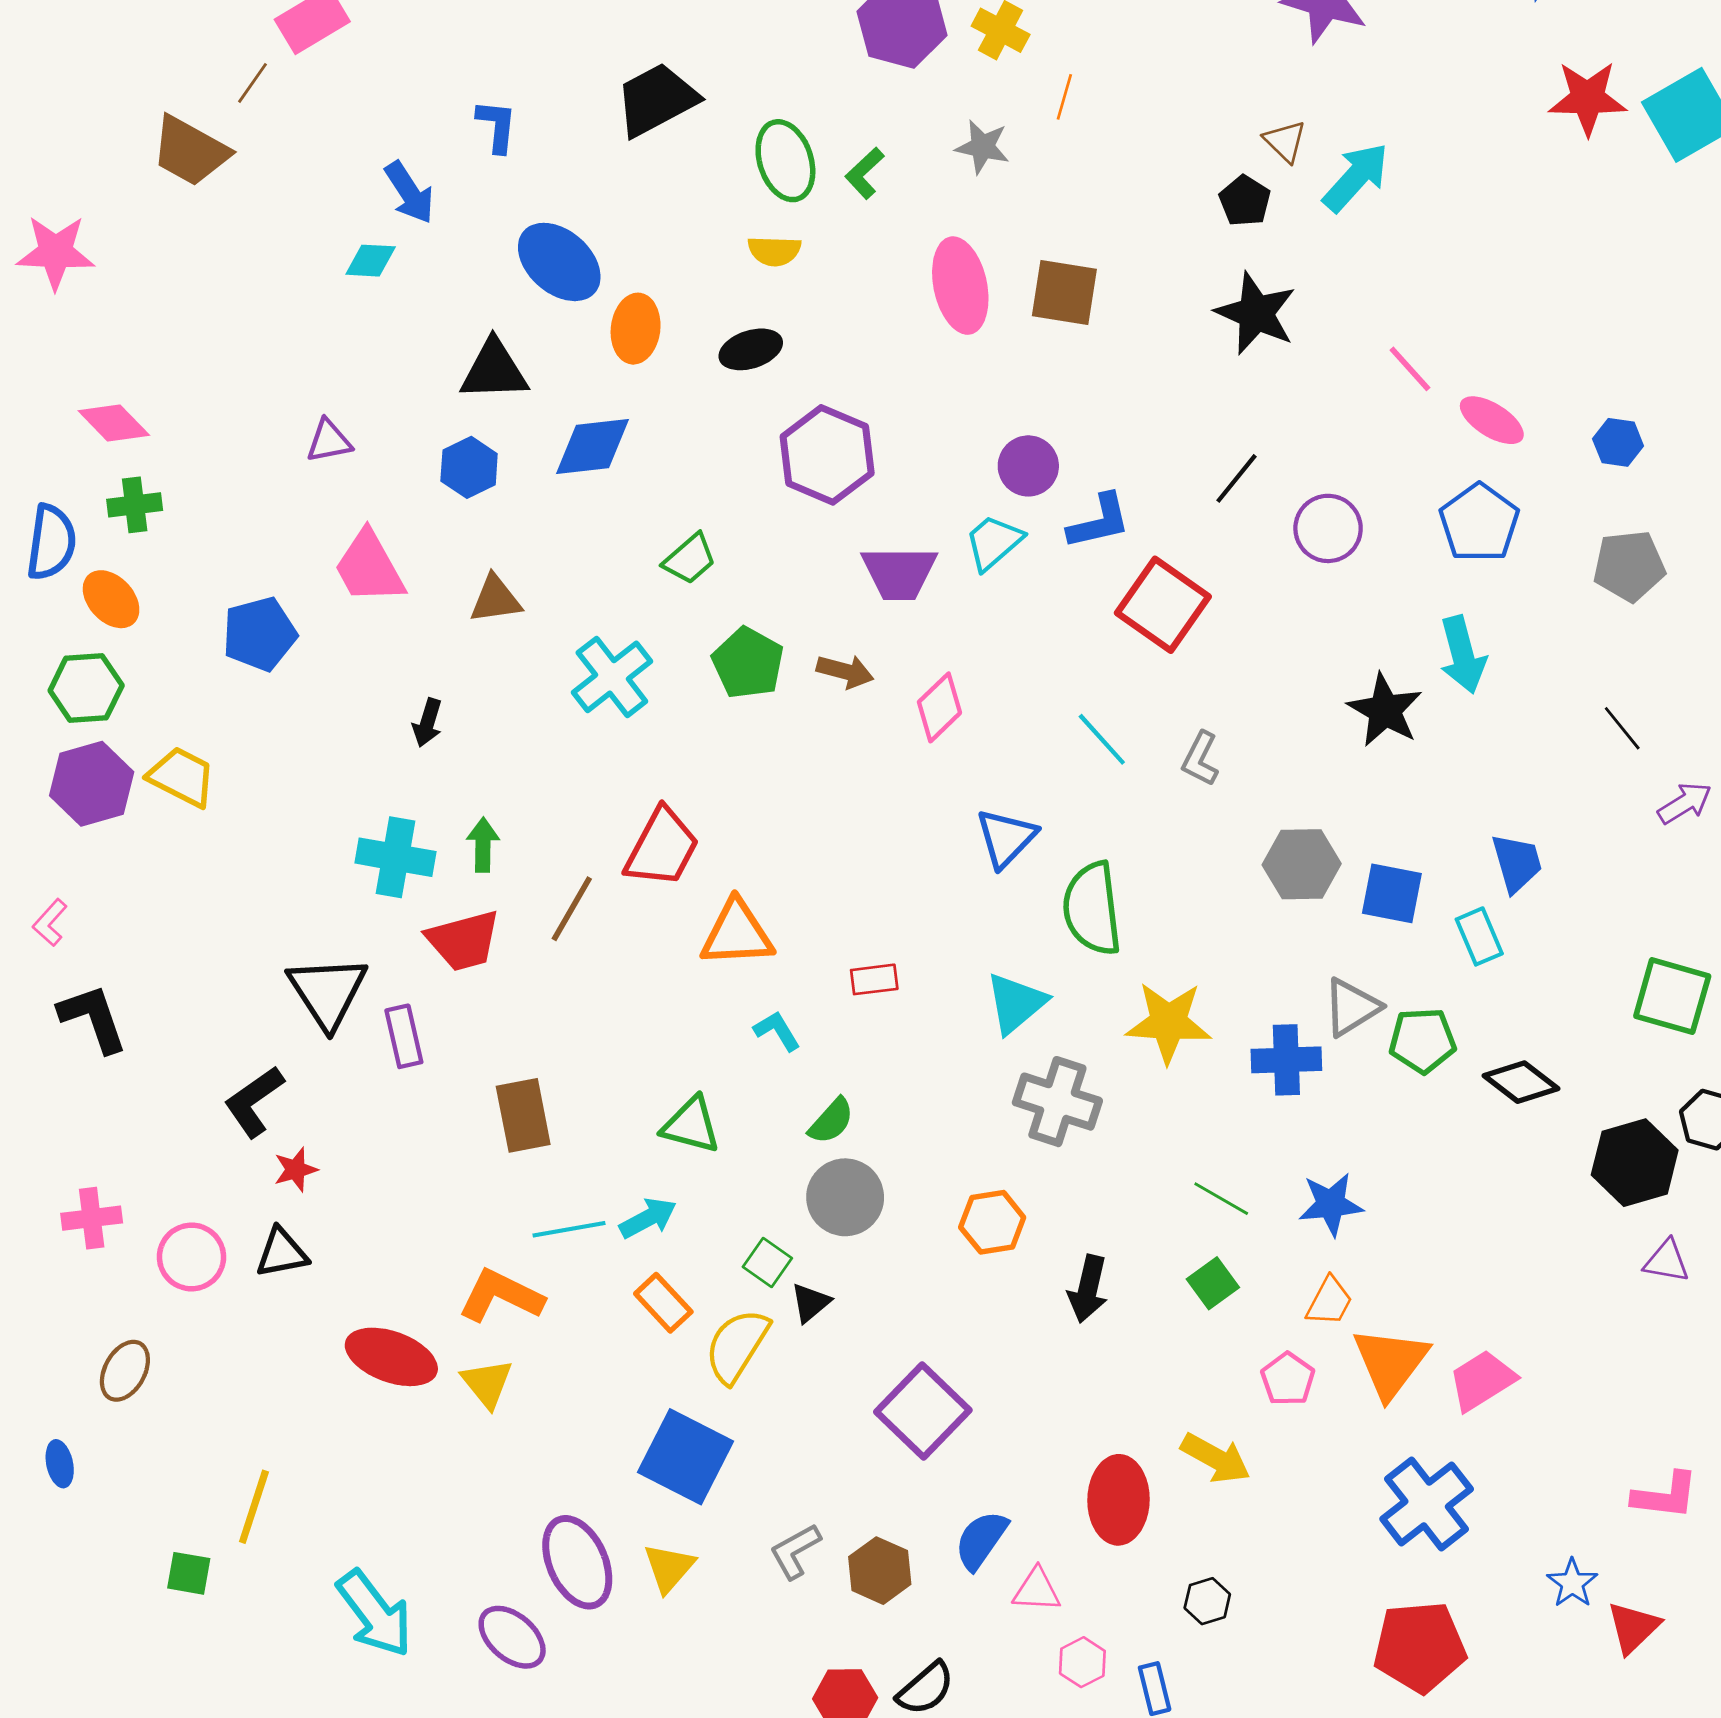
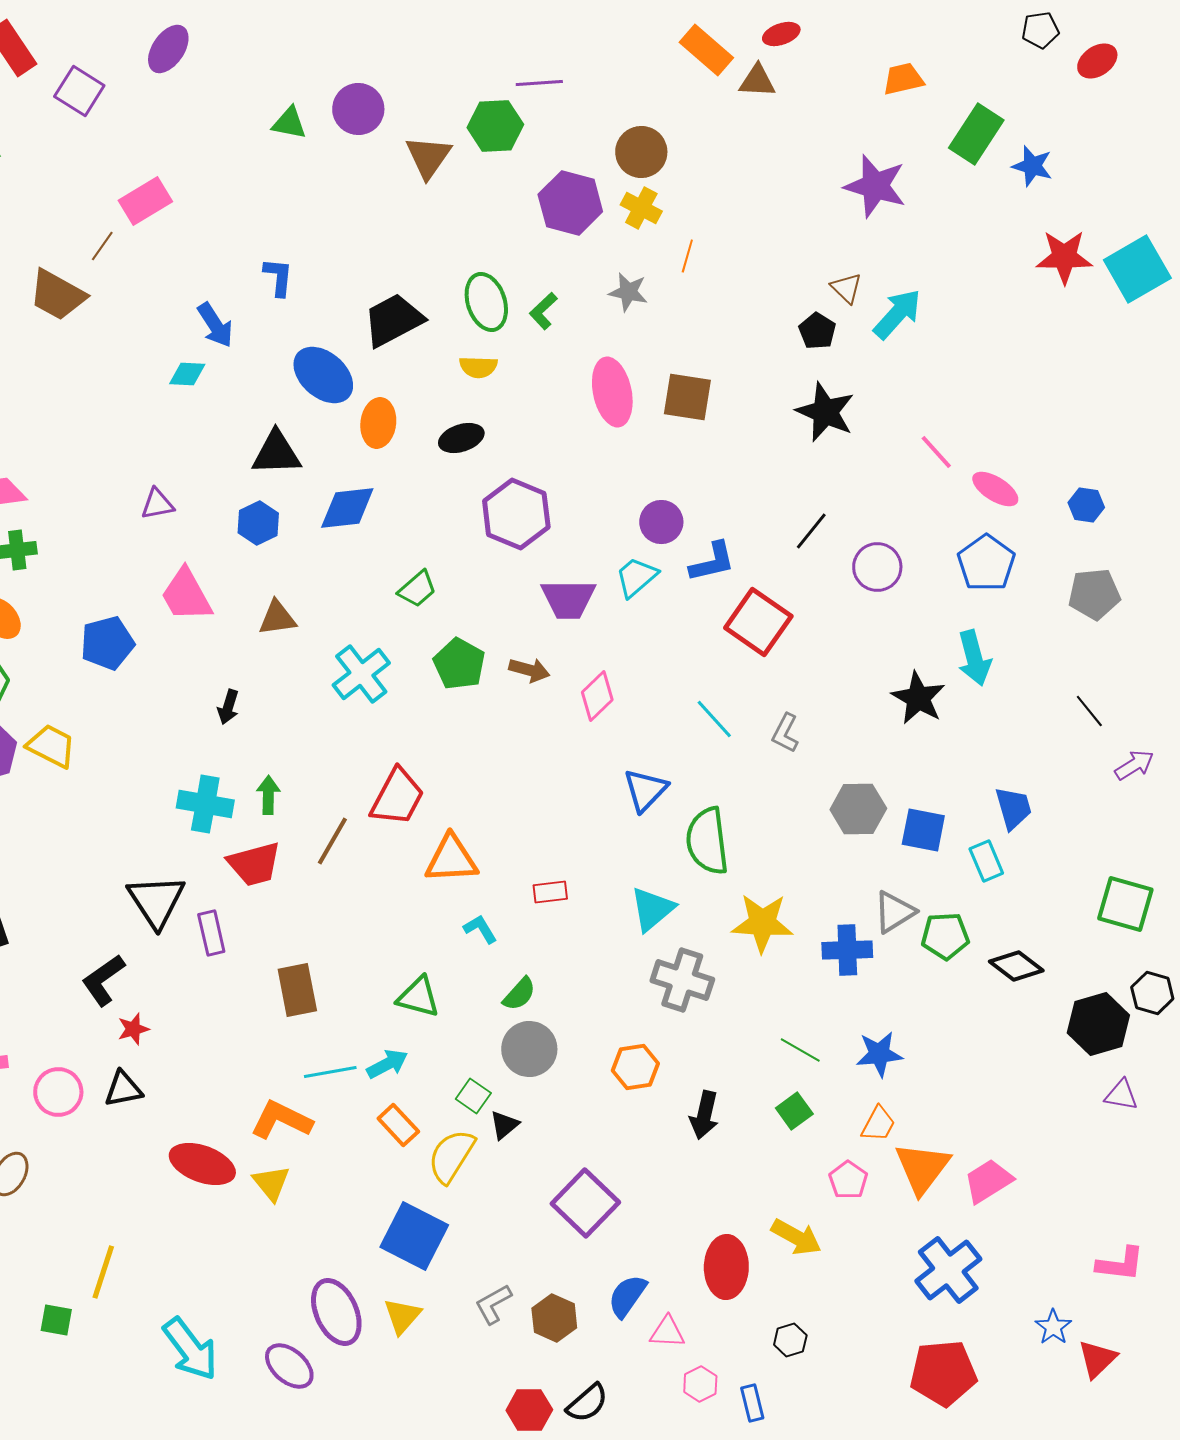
black trapezoid: (656, 100) -> (393, 320), moved

